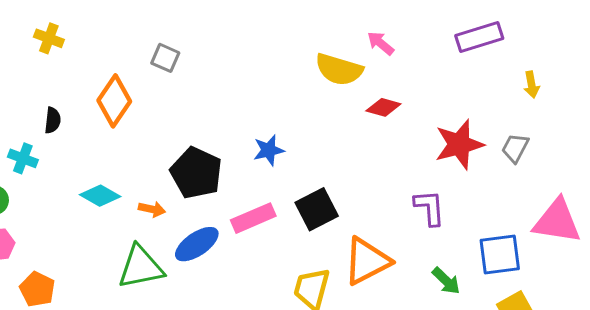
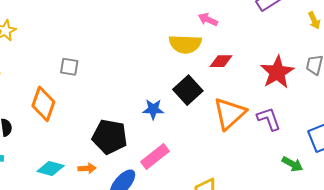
blue star: (269, 150) -> (153, 109), turned 30
black square: (317, 209) -> (188, 90), moved
orange triangle: (367, 261) -> (230, 113), moved

